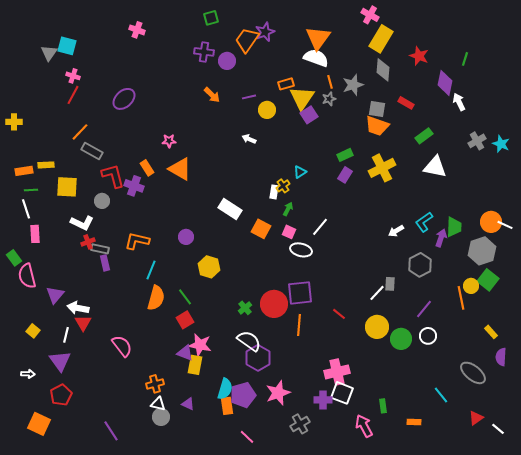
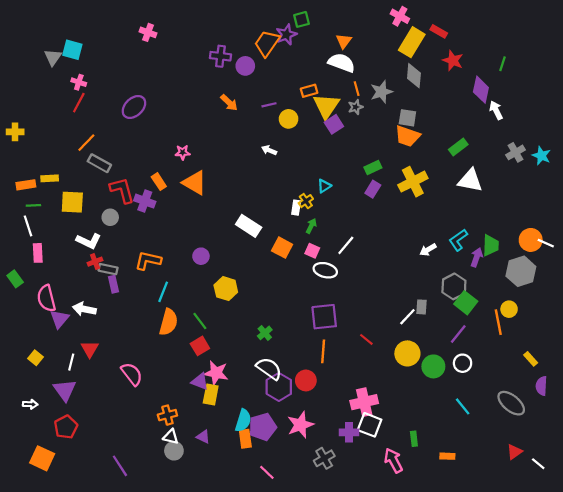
green square: (211, 18) -> (301, 19), moved
orange triangle: (318, 38) -> (344, 41), size x0.6
red rectangle: (406, 103) -> (439, 31), moved
pink semicircle: (27, 276) -> (46, 298), moved
green square: (488, 280) -> (466, 303), moved
red circle: (274, 304) -> (306, 380), moved, size x0.7
white arrow: (78, 308) -> (84, 309), moved
cyan line: (441, 395) -> (463, 406), moved

